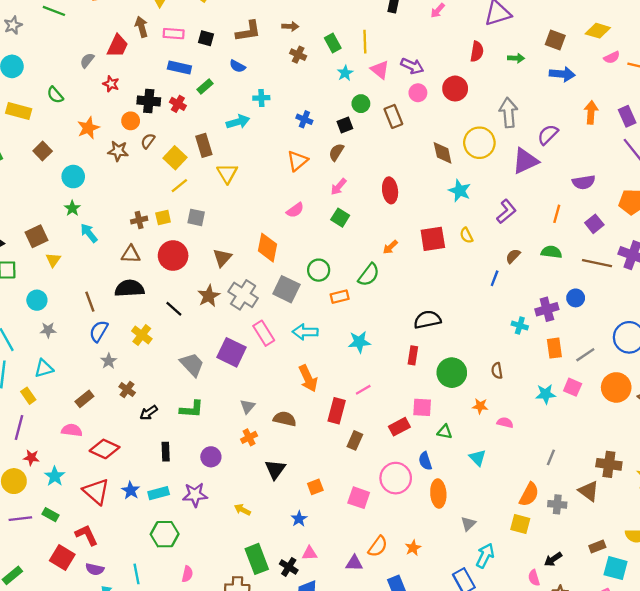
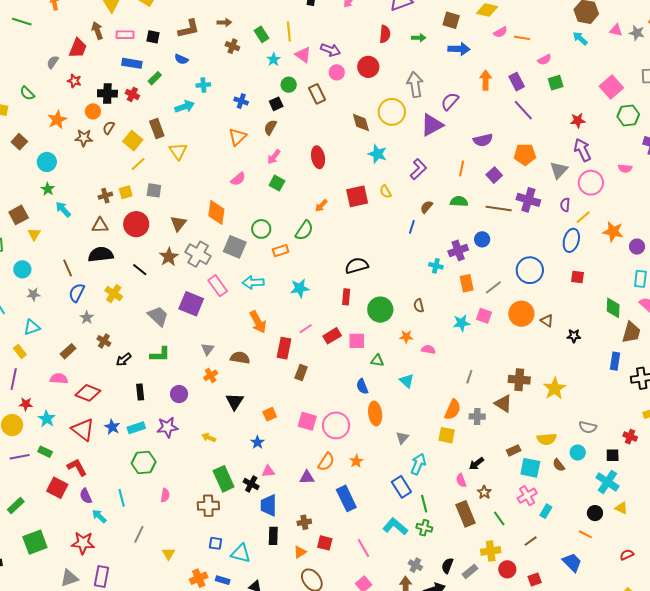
red rectangle: (399, 427) -> (332, 336), moved
pink circle: (396, 478) -> (336, 425), moved
purple semicircle: (95, 569) -> (86, 496), turned 56

